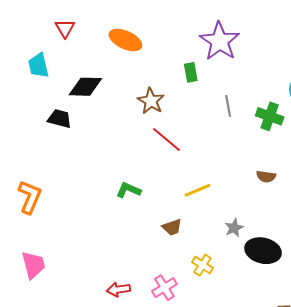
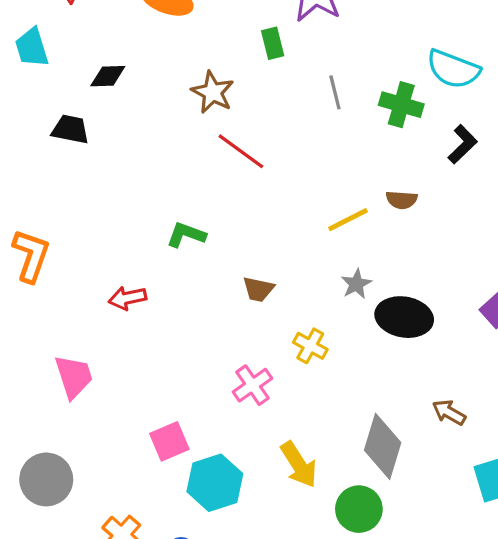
black diamond: (85, 87) -> (108, 76), size x0.7
yellow line: (198, 190) -> (348, 220), moved
brown trapezoid: (172, 227) -> (258, 289), turned 35
pink trapezoid: (33, 265) -> (74, 377), moved
red arrow: (118, 289) -> (128, 298), moved

